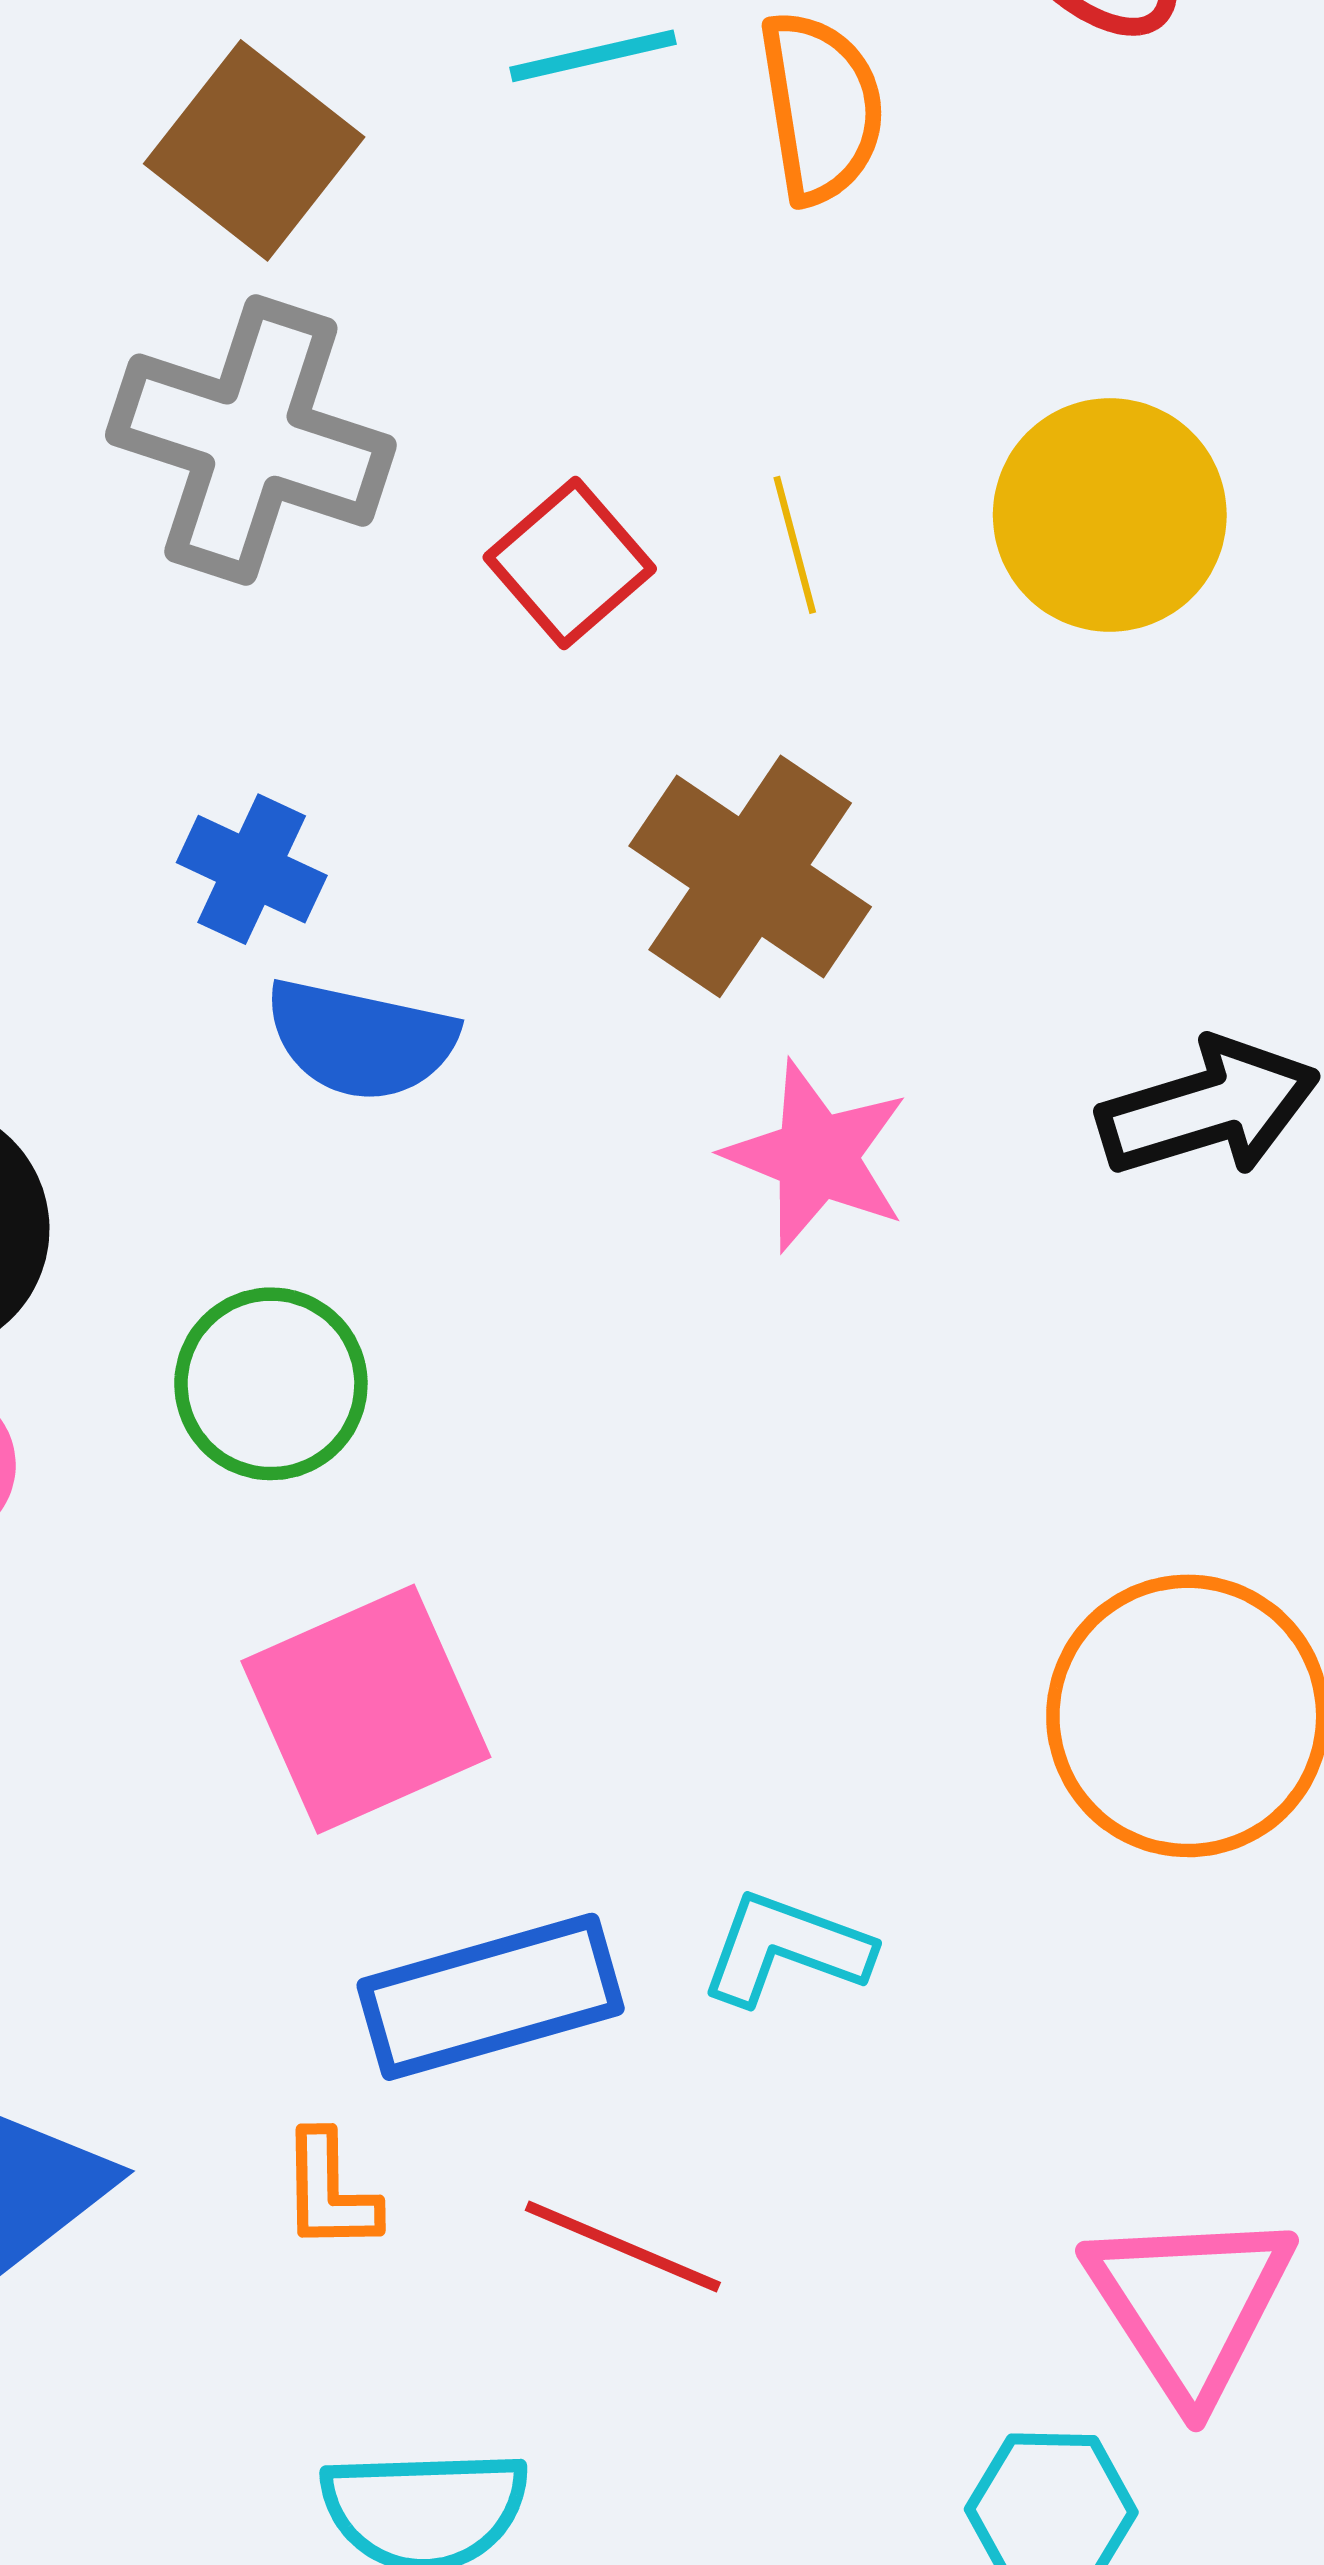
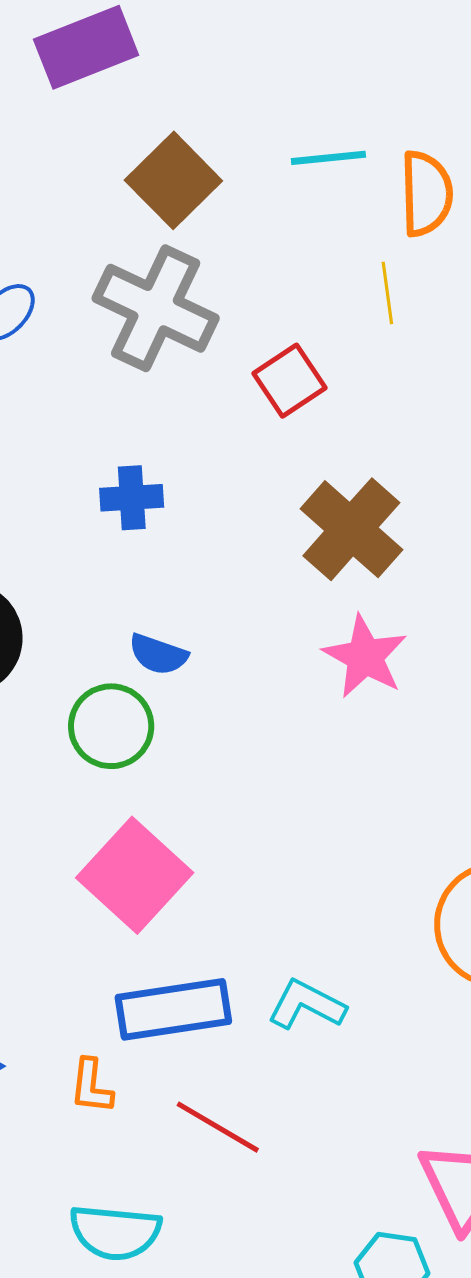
yellow line: (795, 545) -> (387, 293), moved
blue cross: (252, 869) -> (132, 498), turned -36
blue semicircle: (361, 1040) -> (158, 654), moved, size x0.7
pink square: (366, 1709) -> (135, 875), turned -31

